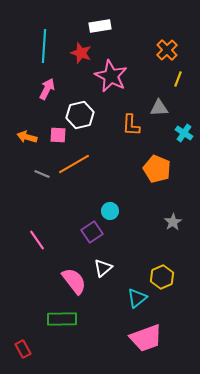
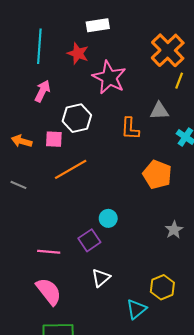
orange cross: (167, 50) -> (168, 50), size x1.5
gray line: (42, 174) -> (18, 185), moved
pink line: (37, 240) -> (49, 252), moved, turned -50
pink semicircle: (74, 281) -> (49, 291), moved

